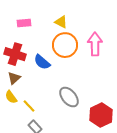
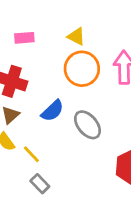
blue semicircle: (42, 62) -> (52, 111), moved, turned -84
gray ellipse: (69, 97) -> (88, 125), moved

